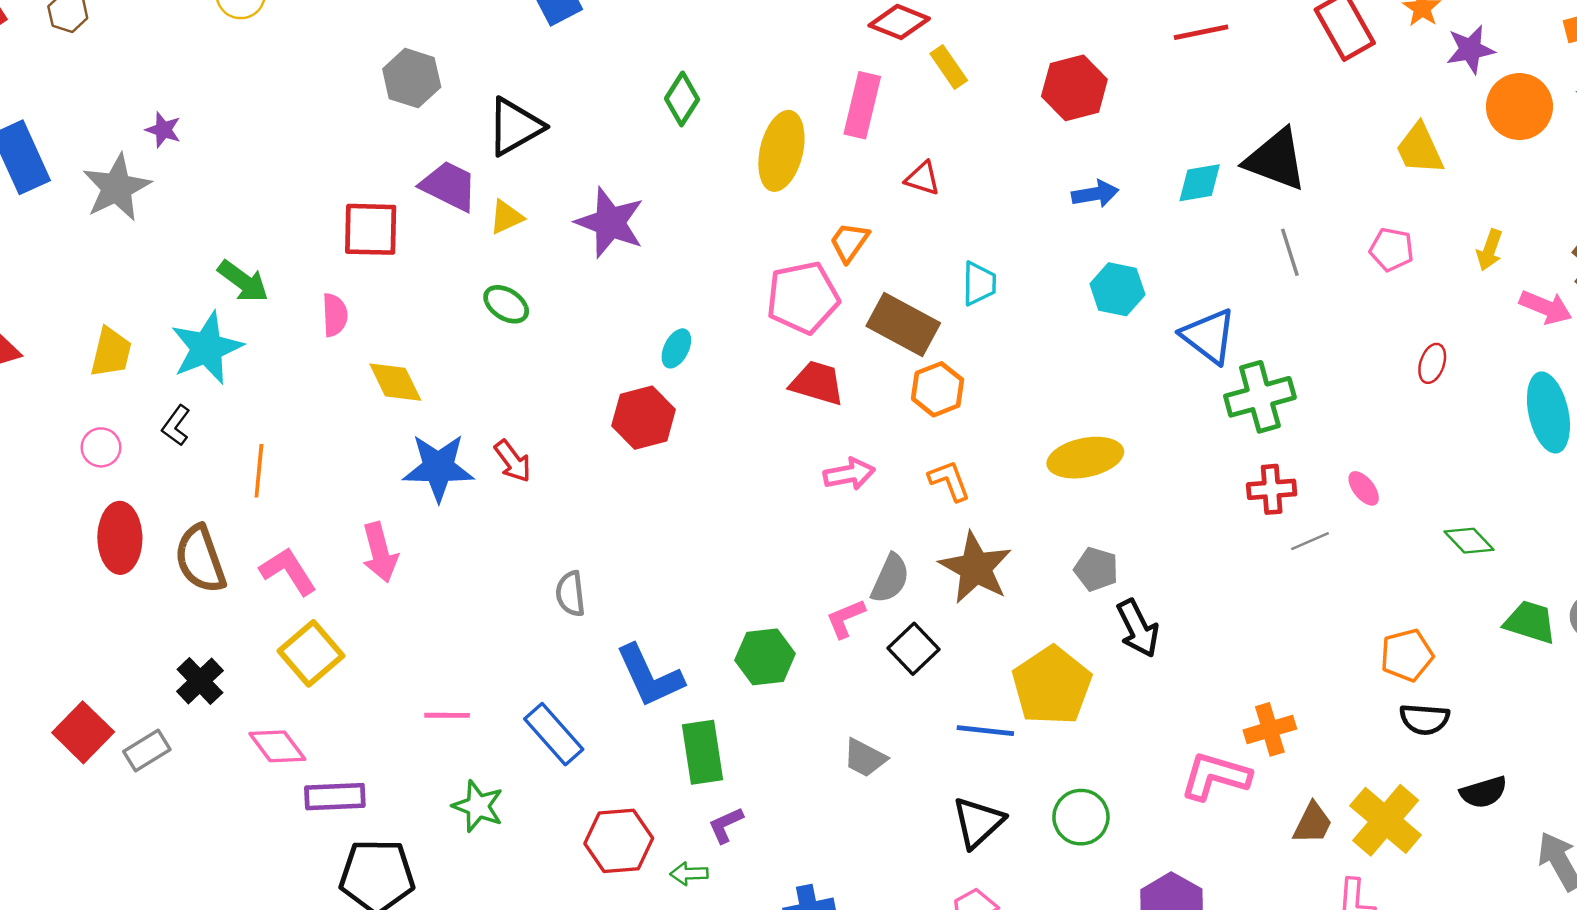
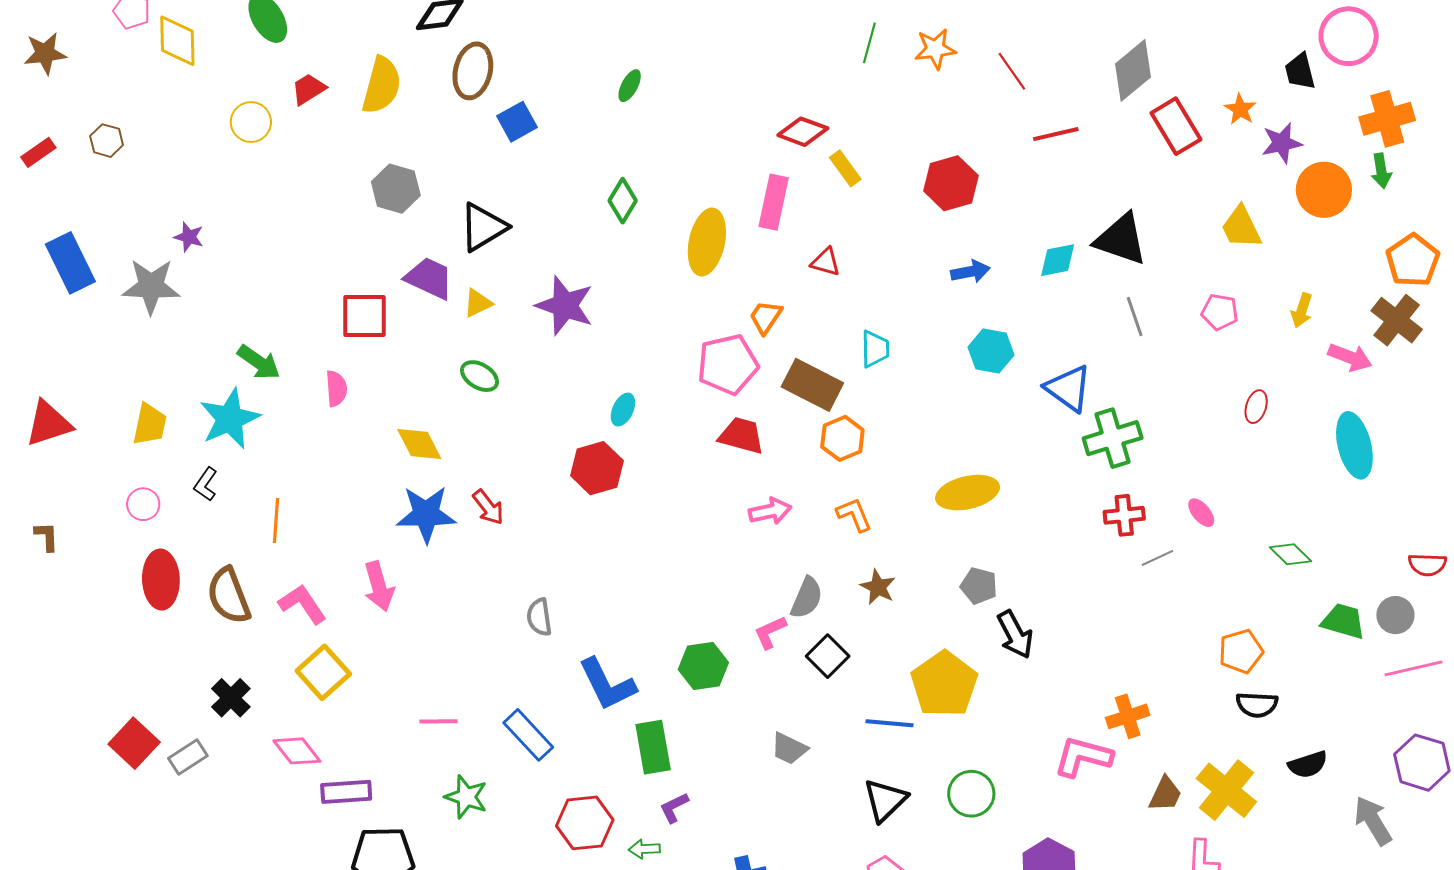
gray star: (117, 188) -> (151, 286), turned 30
yellow diamond: (395, 382) -> (419, 444), moved
brown star: (975, 568) -> (878, 587), size x0.6

